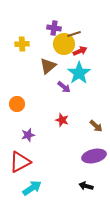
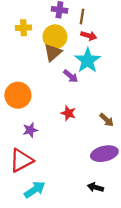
brown line: (74, 34) -> (82, 17), turned -64
yellow circle: (64, 44) -> (55, 37), moved
red arrow: (80, 51) -> (89, 36), turned 40
orange circle: (17, 104) -> (18, 95), size x1.5

